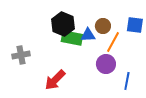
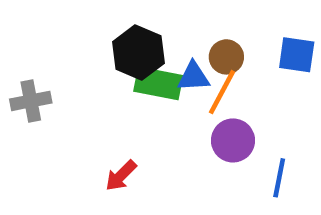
orange line: (113, 42) -> (222, 92), moved
gray cross: (21, 55) -> (31, 101), moved
red arrow: (55, 80) -> (121, 176), size x0.7

